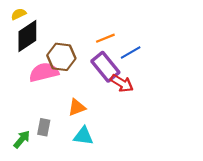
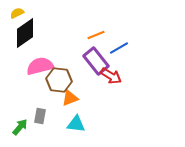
brown hexagon: (61, 57) -> (59, 80), moved

